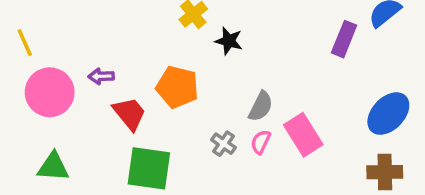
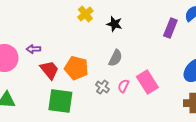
black star: (229, 41) -> (114, 24), moved
orange pentagon: (177, 87) -> (76, 68), moved
gray semicircle: (261, 106) -> (115, 58), moved

